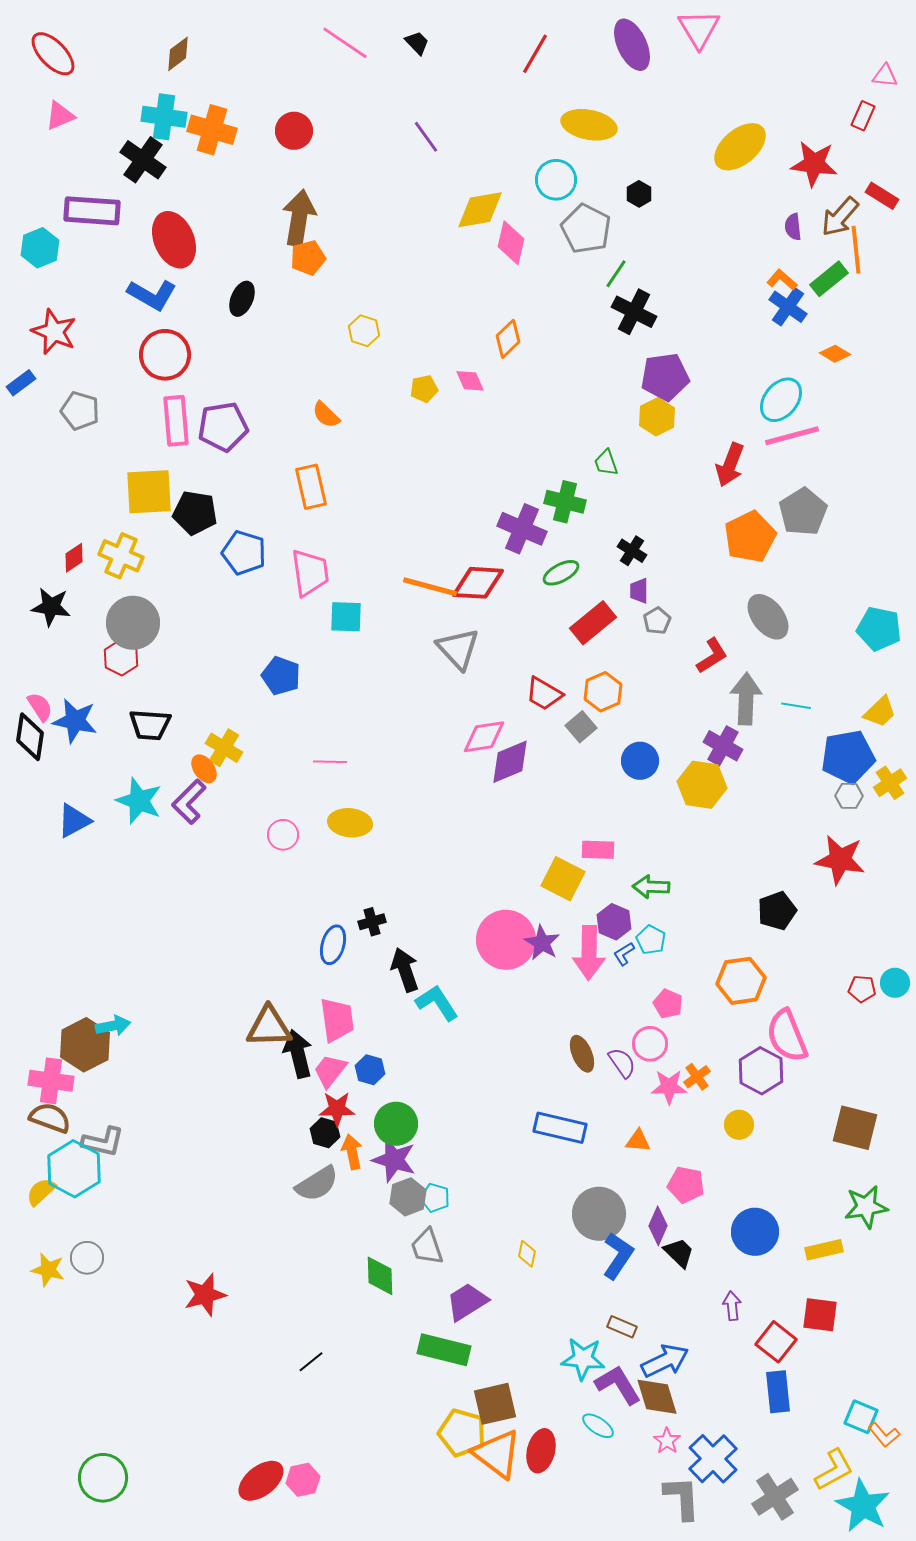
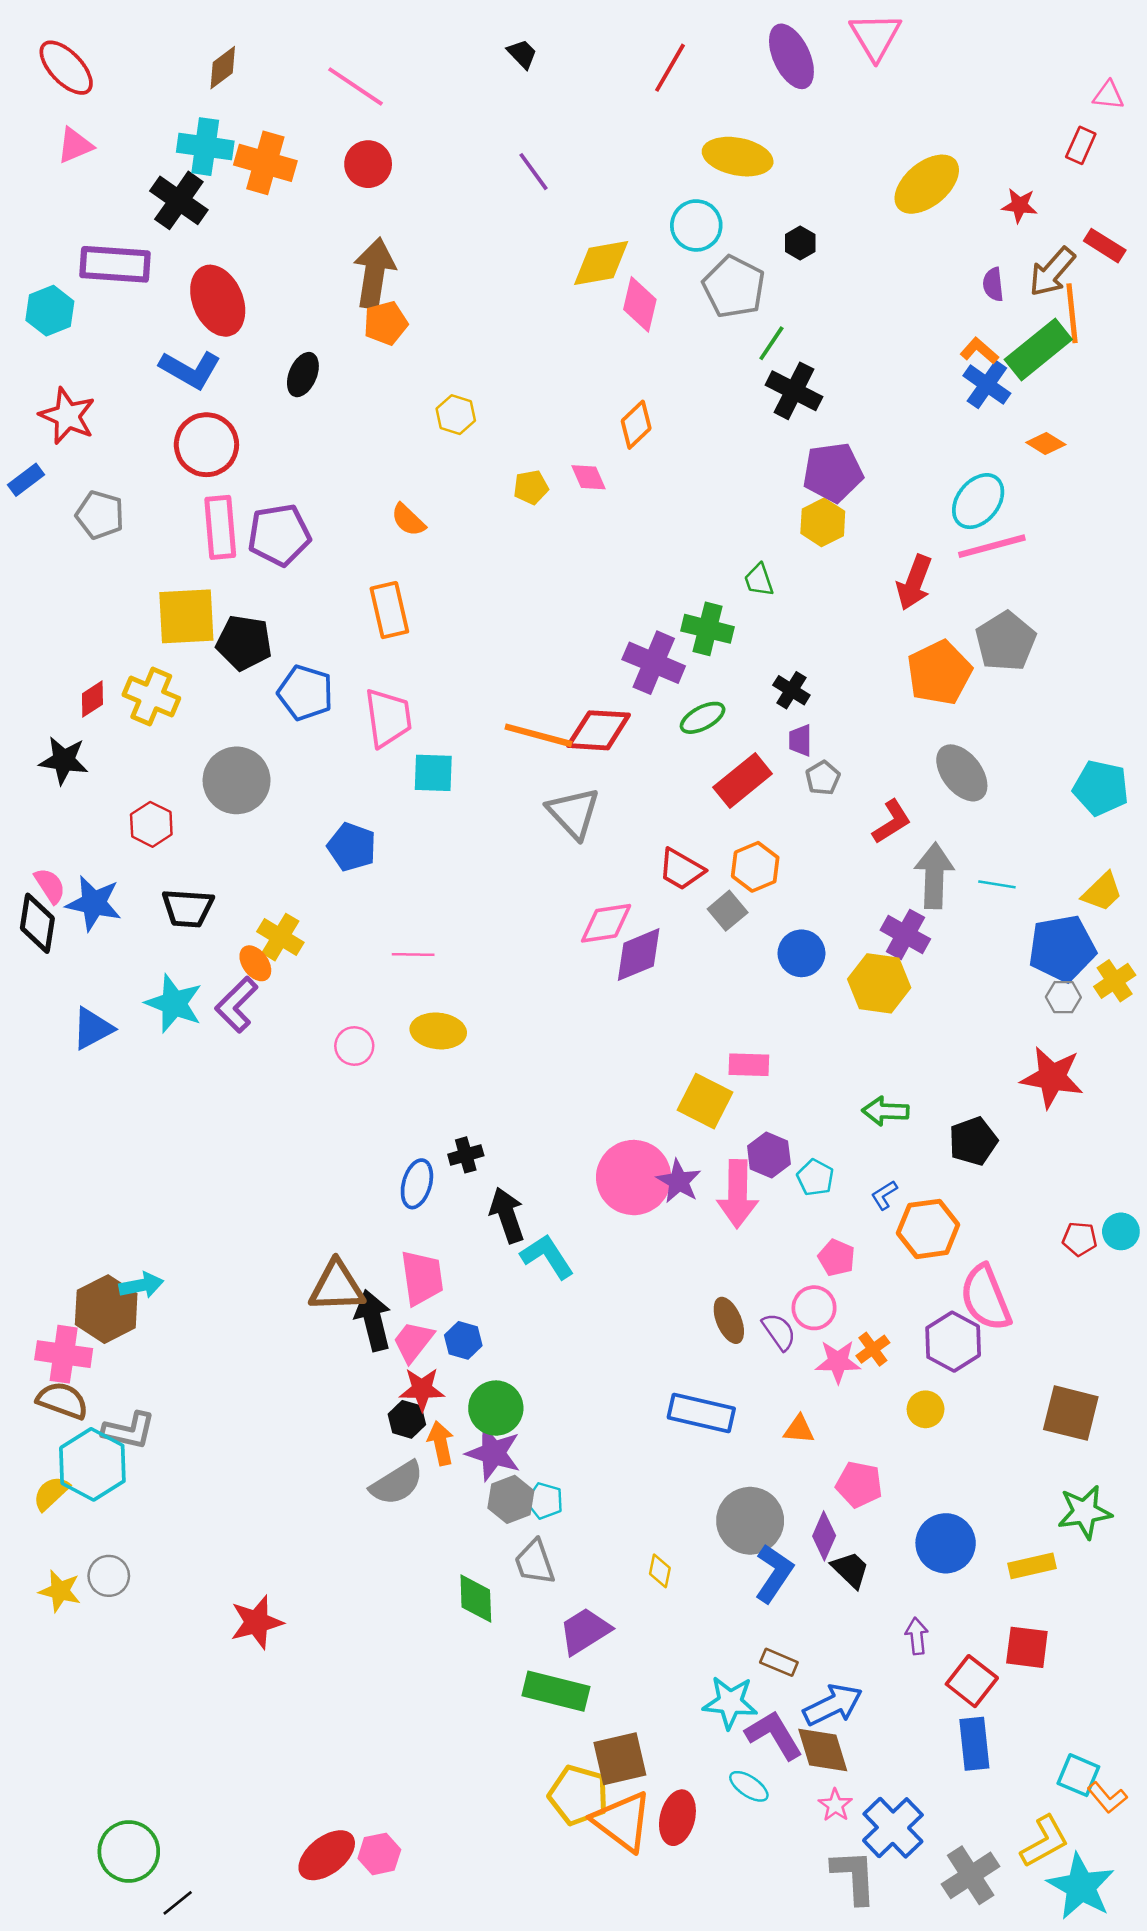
pink line: (345, 43) -> (356, 86), moved
red star: (814, 164) -> (1019, 205), size x0.6
green rectangle: (829, 279) -> (1038, 349), size x1.4
gray circle: (133, 623) -> (237, 780), moved
green arrow: (651, 887) -> (885, 1111), moved
blue L-shape: (624, 954) -> (884, 1195), moved
black line: (311, 1362) -> (178, 1903), moved

